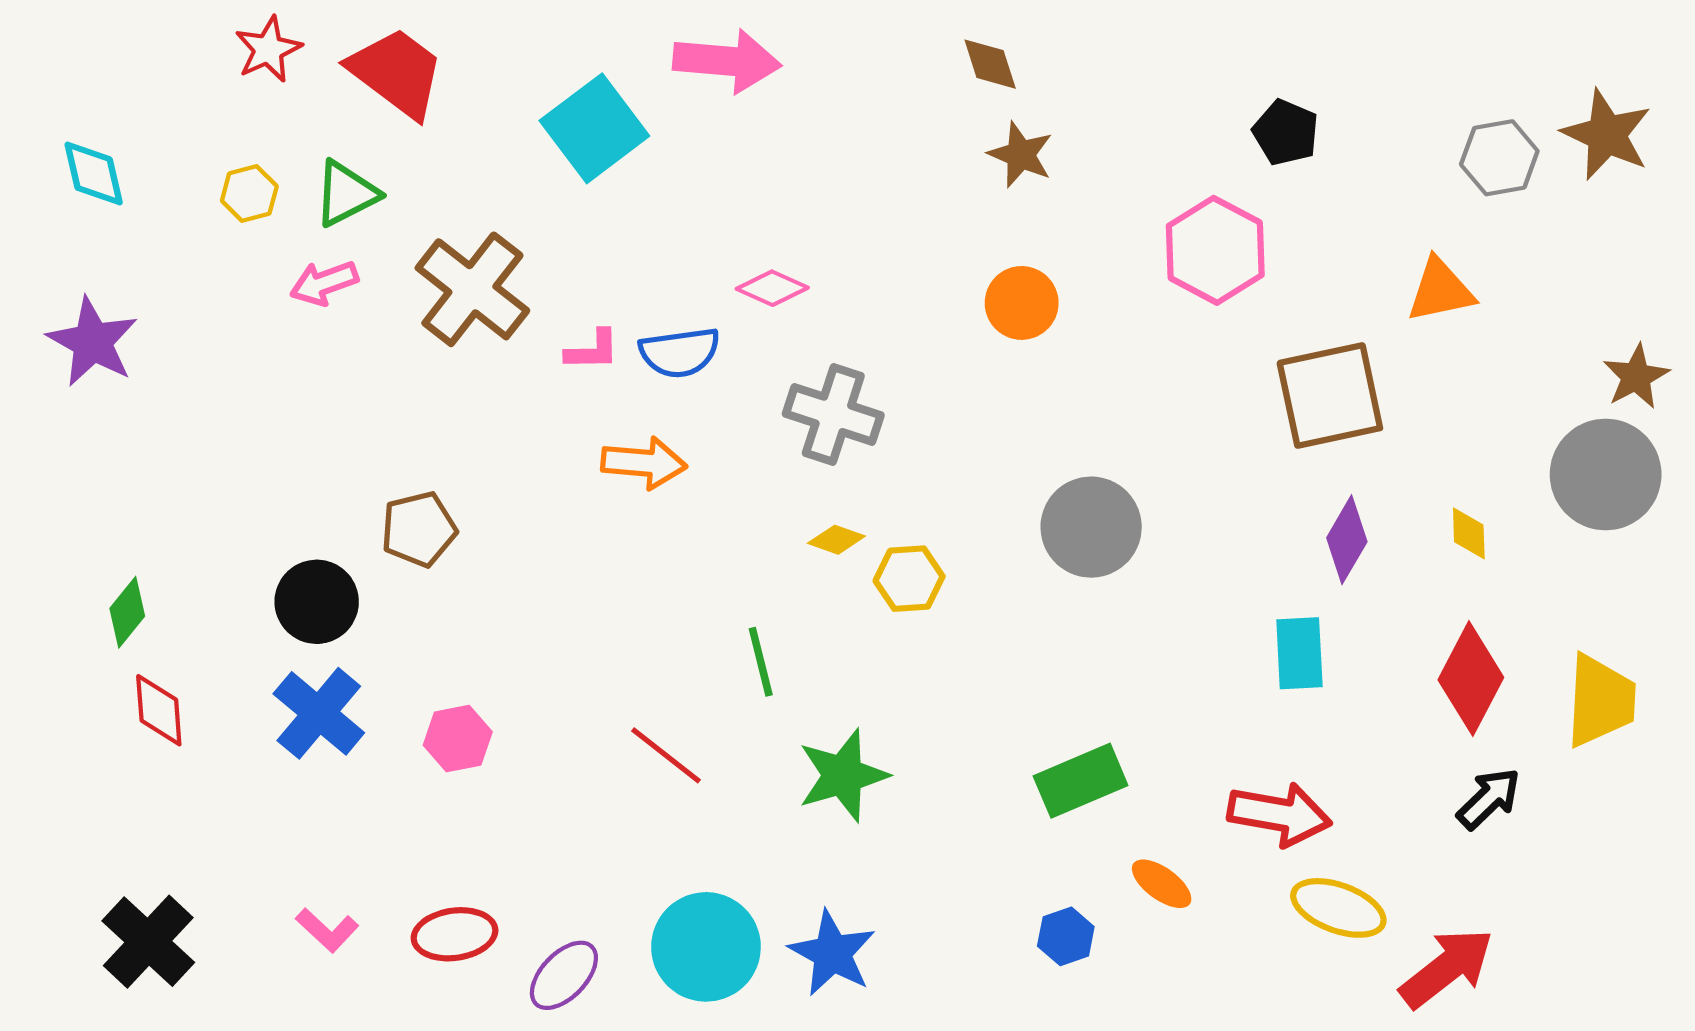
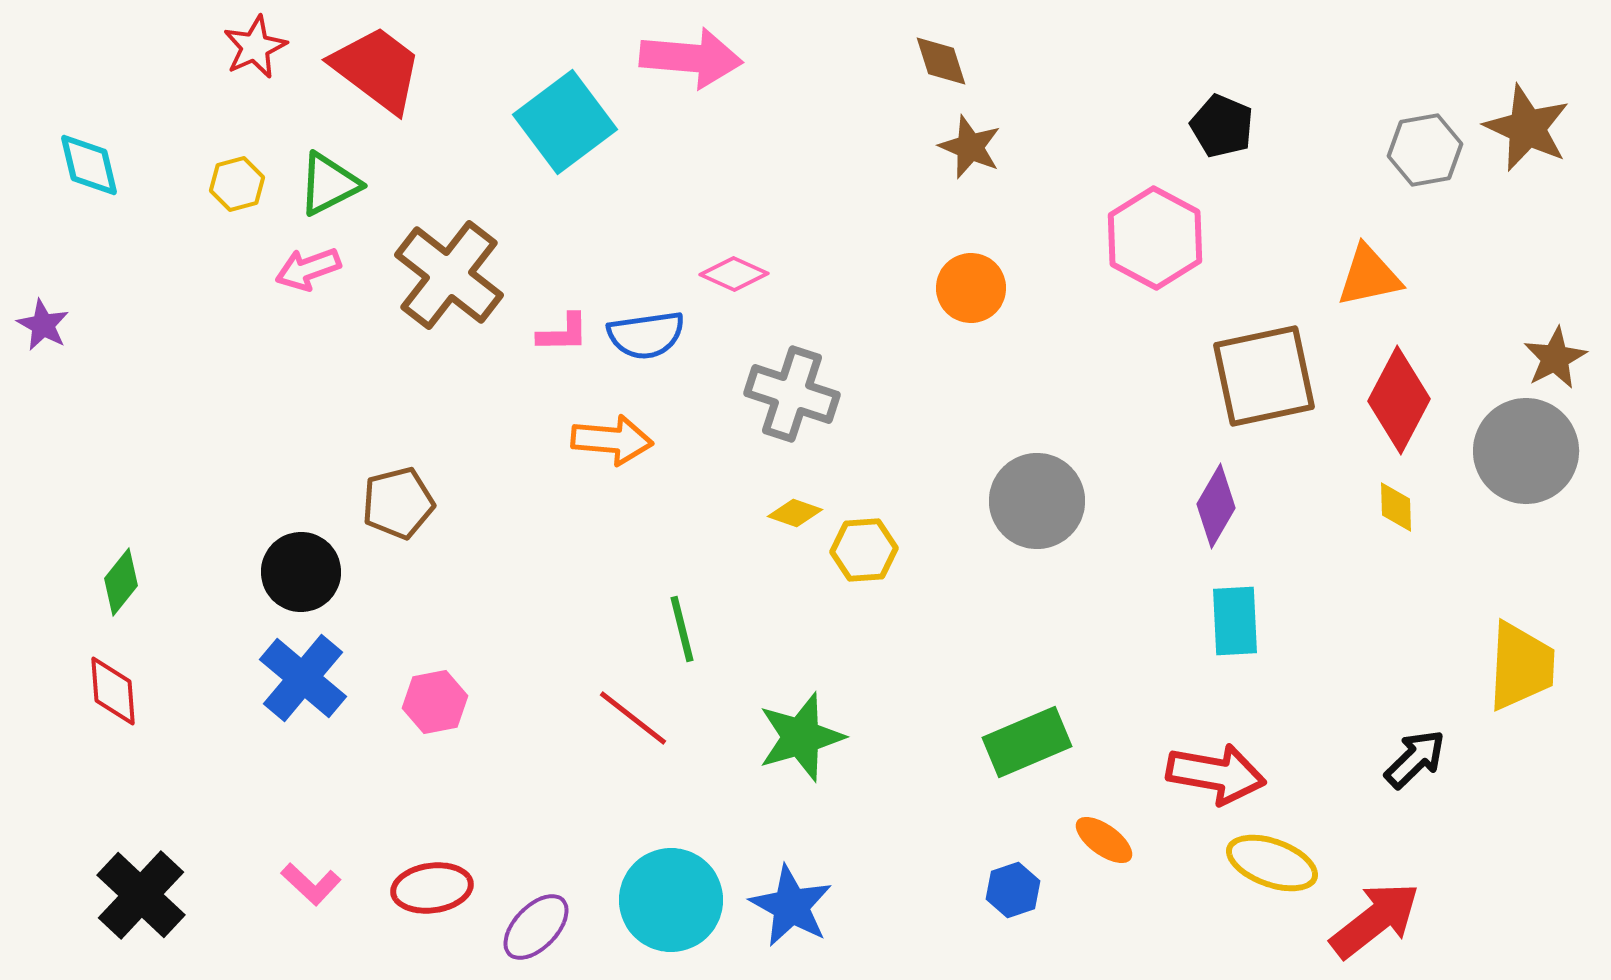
purple star: (93, 342) -> (43, 325), moved, size x0.6
purple diamond: (1347, 540) -> (1216, 506), moved
green line: (761, 662) -> (682, 629), moved
red diamond: (1471, 679) -> (1399, 400), moved
red diamond: (159, 710) -> (113, 691), moved

